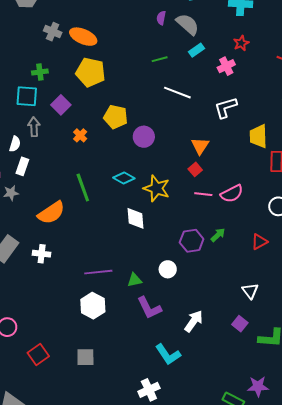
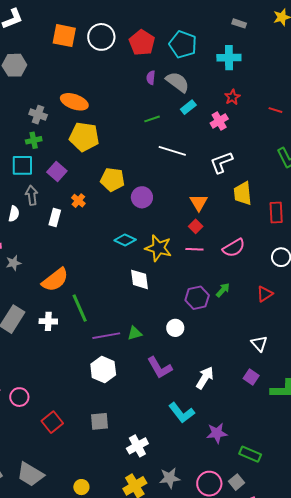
gray cross: (53, 32) -> (38, 115), moved
yellow trapezoid: (258, 136) -> (243, 193), moved
white rectangle: (22, 166) -> (55, 217), moved
green line: (83, 187) -> (80, 308), moved
pink line: (203, 194) -> (194, 249), moved
green triangle: (135, 280) -> (135, 333), moved
purple star: (258, 386) -> (217, 433), moved
white cross: (149, 390) -> (137, 446), moved

